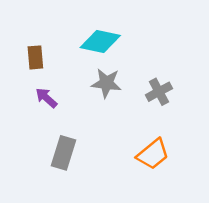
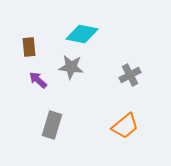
gray star: (106, 83) -> (71, 67), moved

